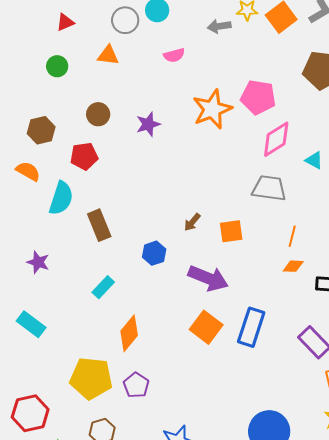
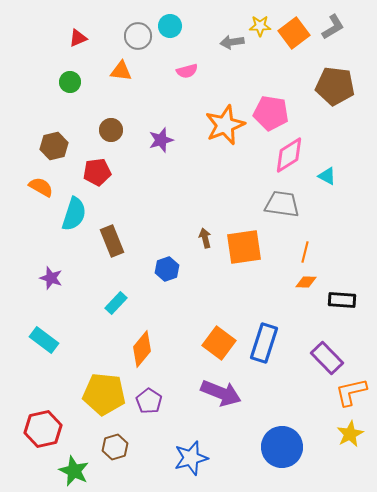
brown arrow: (192, 222) -> (205, 238), turned 126
orange square: (231, 231) -> (244, 247), size x1.5
purple arrow: (208, 278) -> (221, 393), moved

